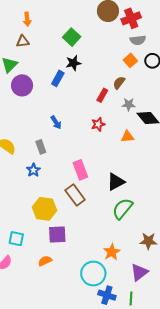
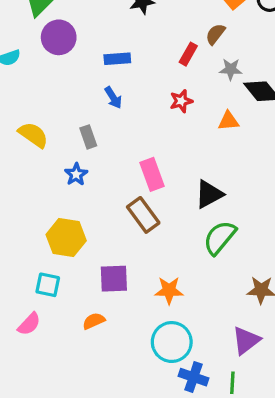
blue rectangle: (58, 78) -> (117, 59), moved, turned 56
yellow hexagon: (44, 209) -> (66, 238), moved
orange star: (112, 252) -> (169, 290), moved, turned 30

